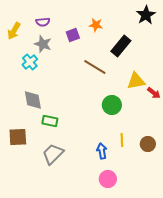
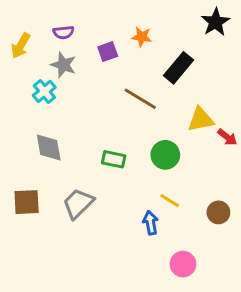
green rectangle: (50, 121) -> (114, 159), moved
yellow line: (122, 140) -> (170, 201), moved, turned -56
gray trapezoid: (53, 154) -> (78, 204), moved
pink circle: (108, 179) -> (183, 264), moved

